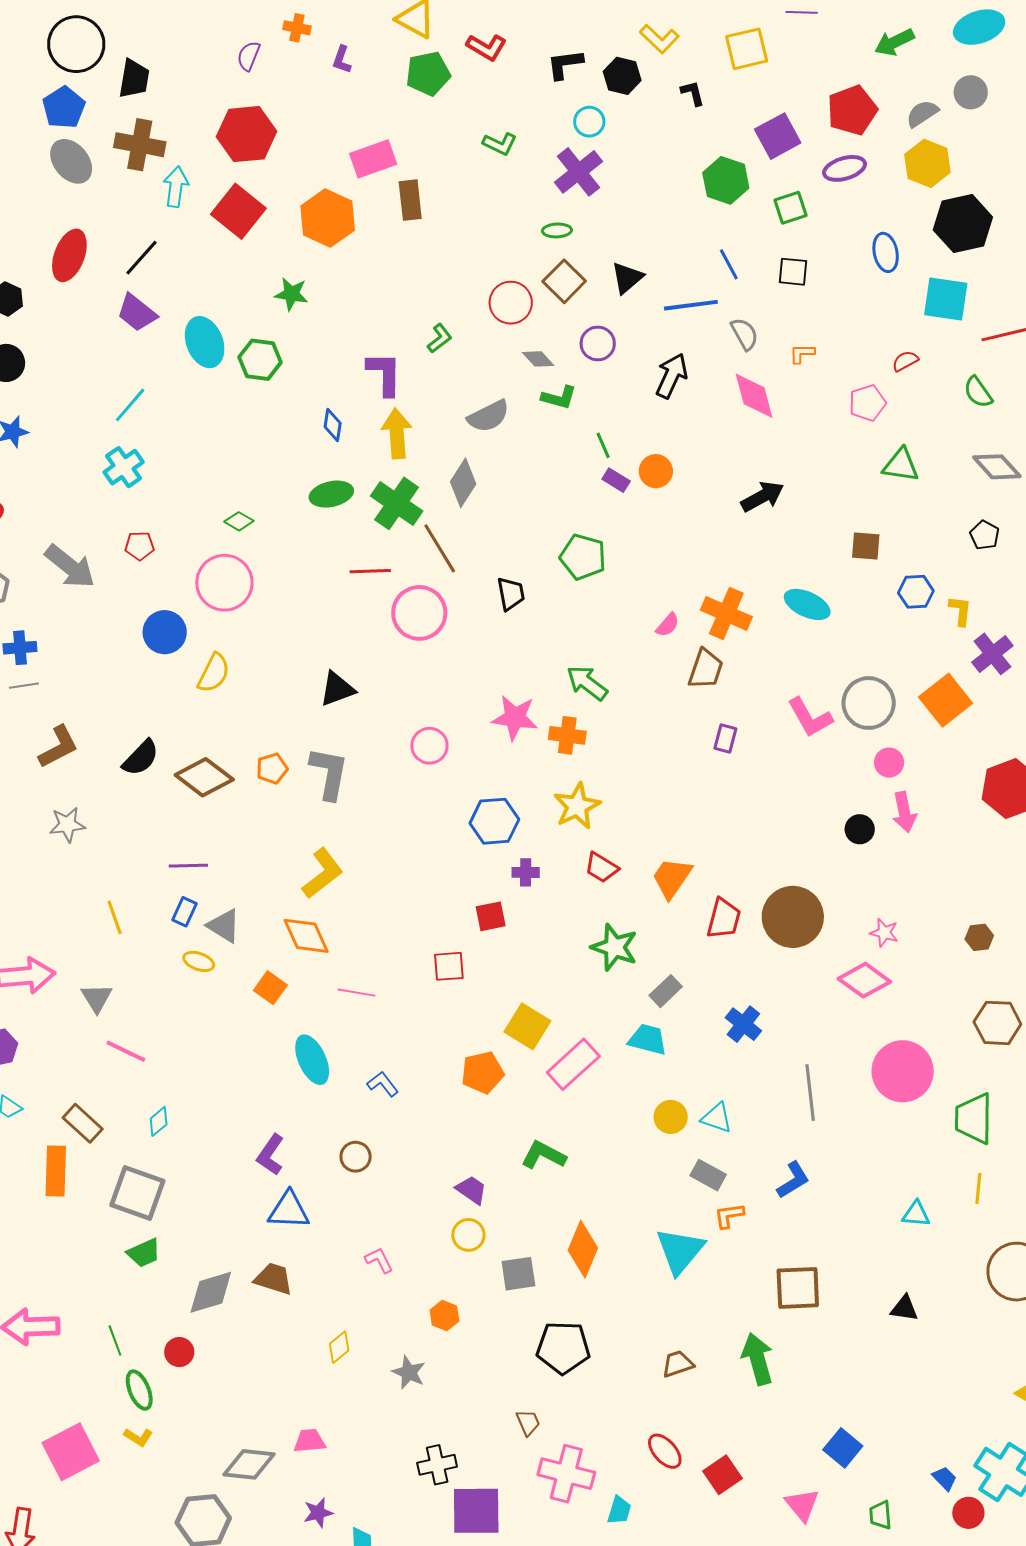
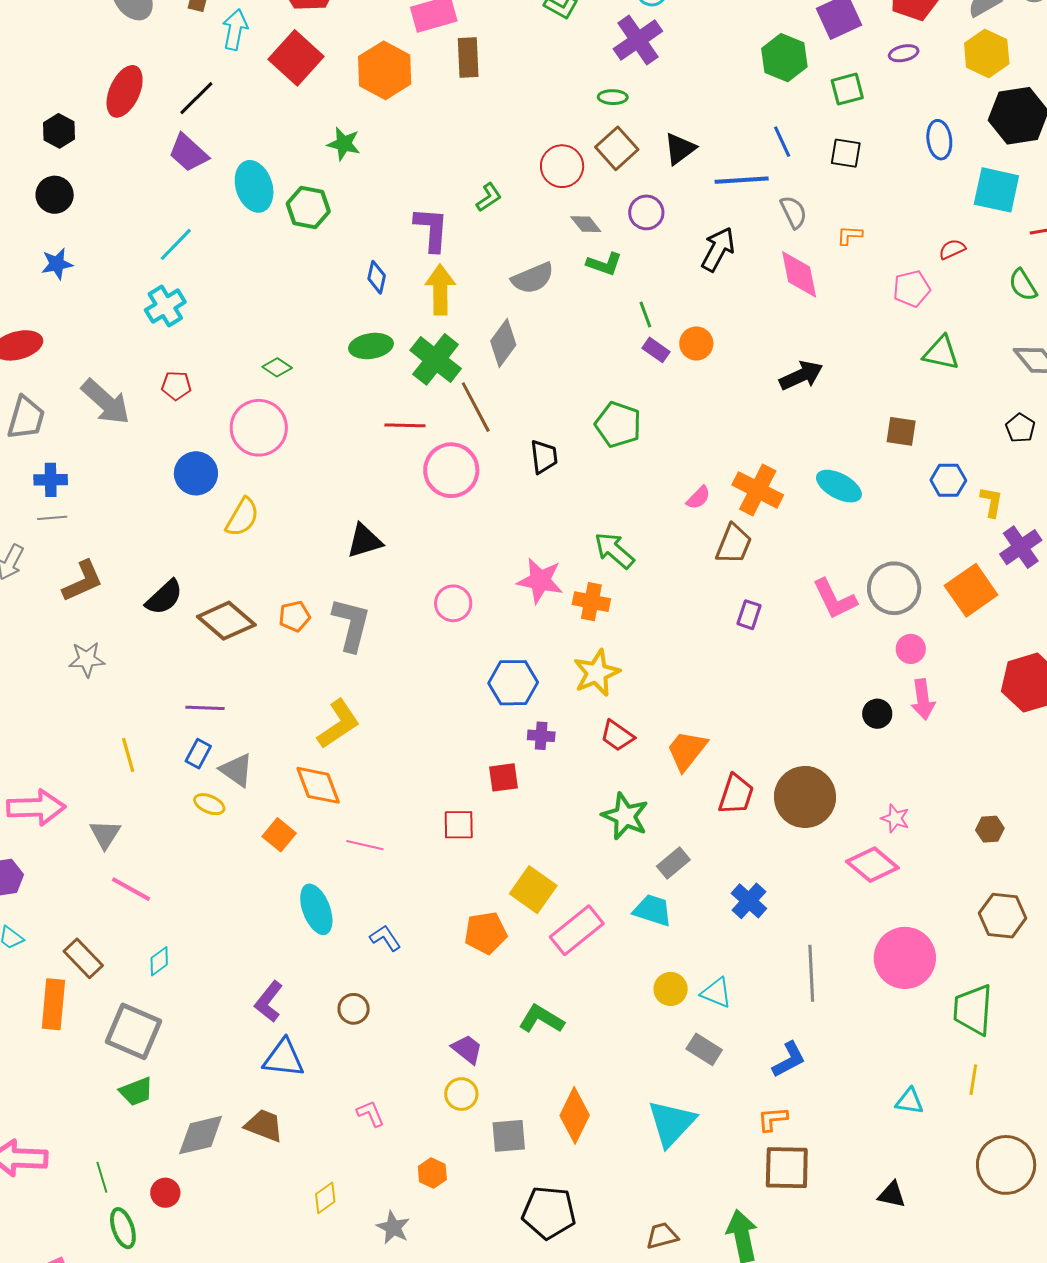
purple ellipse: (845, 168) -> (904, 53), size x0.7
orange L-shape: (729, 1216) -> (773, 1119), moved

